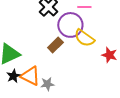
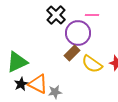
yellow semicircle: (84, 38) -> (92, 64), moved
brown rectangle: (55, 45) -> (72, 53), moved

